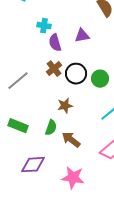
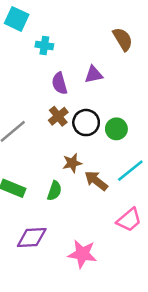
cyan cross: (44, 26) -> (44, 45), moved
brown arrow: (71, 140) -> (96, 181), moved

